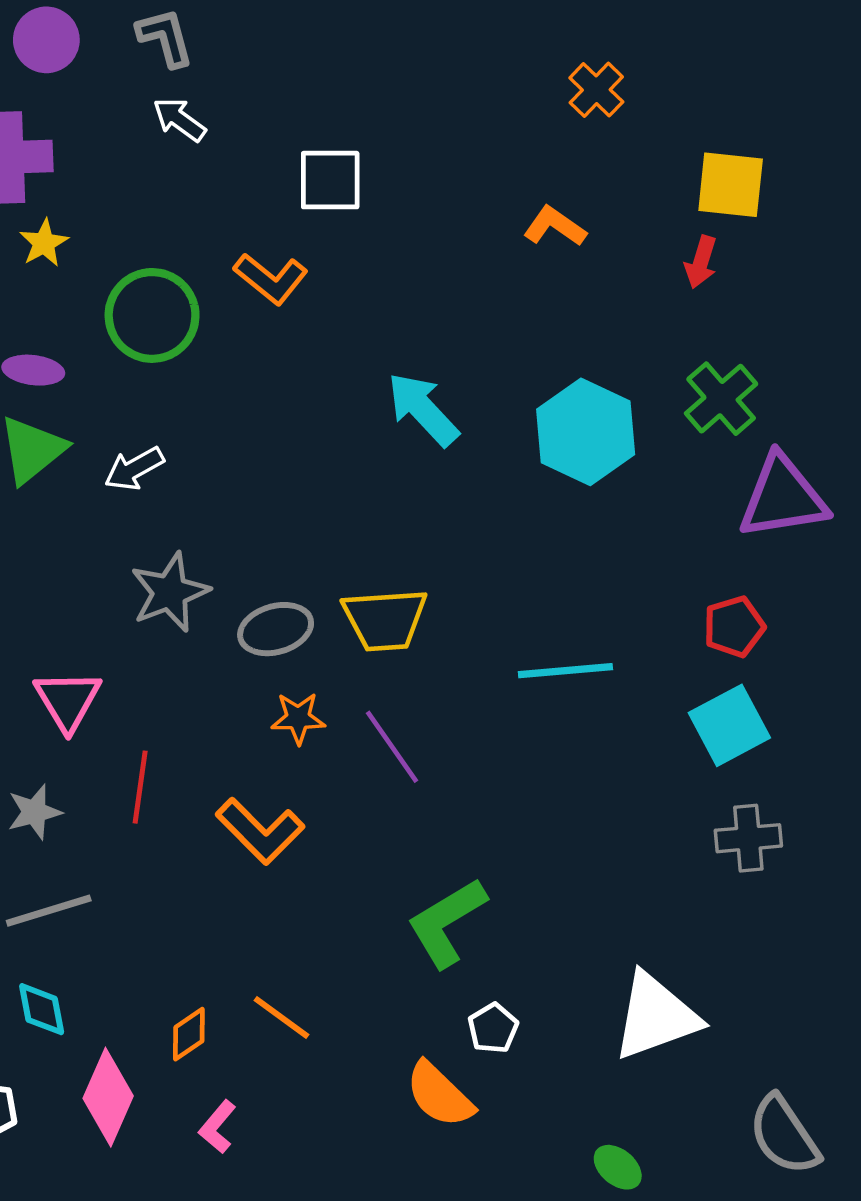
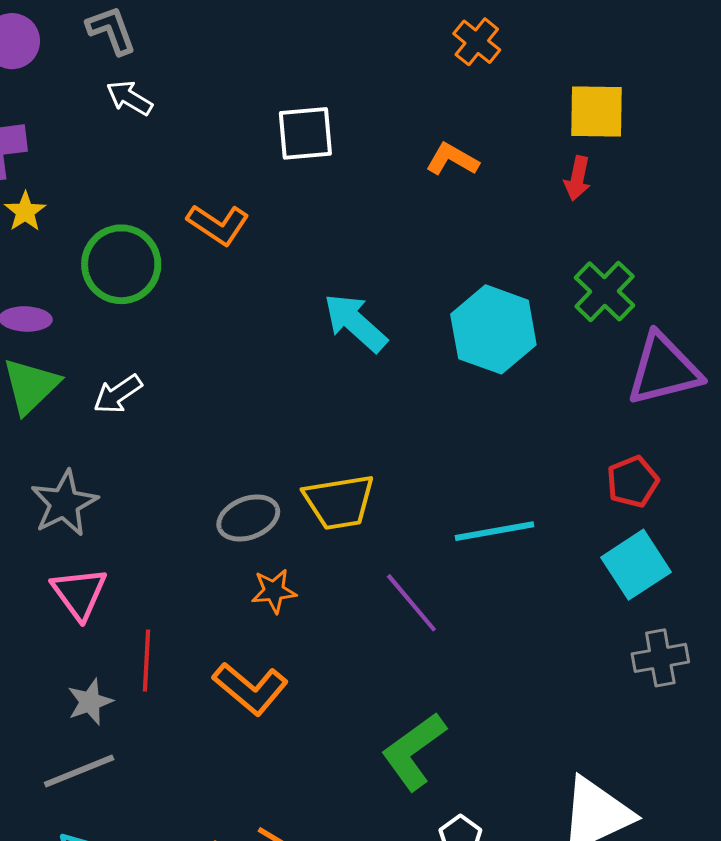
white square: (330, 180) -> (305, 133), moved
gray star: (170, 592) -> (64, 503), moved
purple line: (392, 747) -> (411, 603), moved
gray star: (34, 812) -> (90, 702), moved

